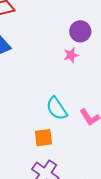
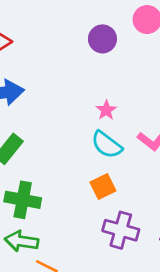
pink star: (71, 55) -> (106, 110), moved

